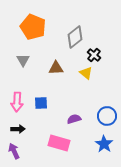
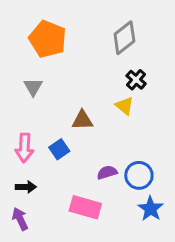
gray diamond: (75, 37) -> (124, 38), moved
brown triangle: (56, 68) -> (82, 120), moved
blue square: (41, 103) -> (59, 149), turned -32
blue circle: (107, 116) -> (139, 175), moved

